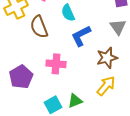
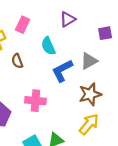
brown semicircle: (39, 27) -> (17, 61), size x0.6
gray triangle: (118, 27) -> (89, 61), moved, turned 36

